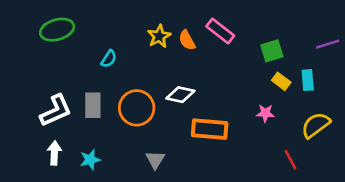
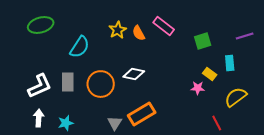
cyan semicircle: (109, 59) -> (80, 47), size x1.6
yellow rectangle: (281, 81) -> (210, 74), moved
orange rectangle: (210, 129) -> (142, 114), moved, turned -36

